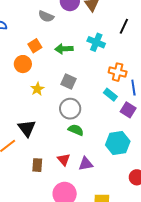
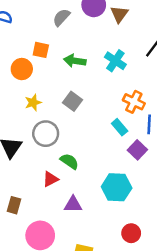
gray semicircle: (46, 16) -> (61, 17), turned 98
orange square: (35, 46) -> (41, 50), turned 32
gray circle: (70, 109) -> (46, 134), moved
red triangle: (64, 159) -> (50, 179), moved, turned 32
brown rectangle: (37, 165) -> (14, 205), moved

